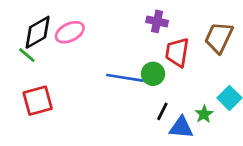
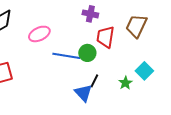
pink ellipse: (70, 32) -> (39, 34), moved
blue triangle: (181, 128) -> (83, 93), moved, turned 42

